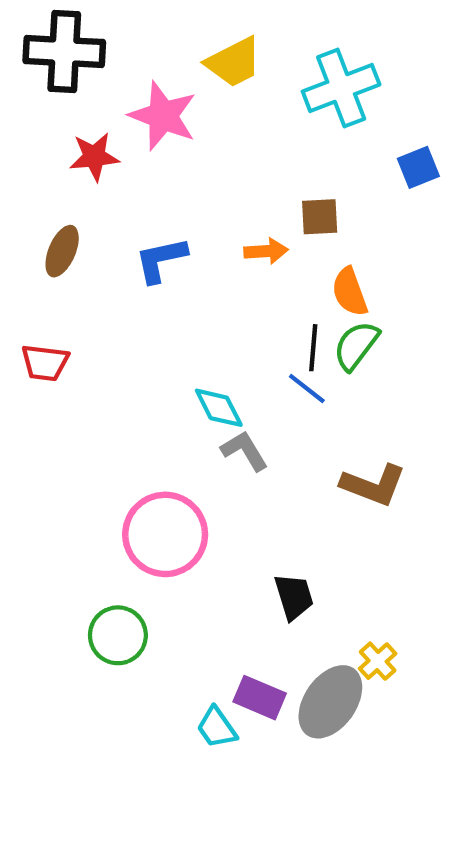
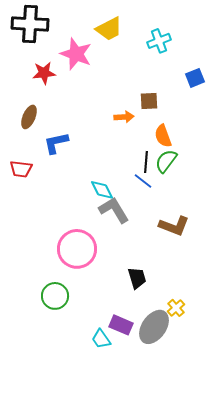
cyan cross: (341, 88) -> (159, 41), size x0.7
blue L-shape: (161, 260) -> (56, 143), moved
gray L-shape: (245, 451) -> (114, 210), size x1.4

